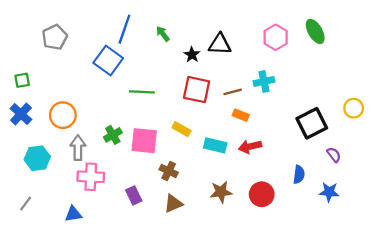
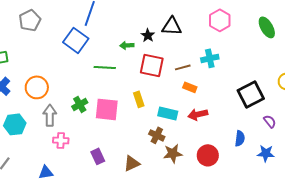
green ellipse: (315, 31) -> (267, 27), moved
green arrow: (163, 34) -> (127, 45), moved, turned -56
yellow rectangle: (181, 129) -> (139, 99), turned 42
brown cross: (169, 171) -> (157, 135), moved
pink cross: (91, 177) -> (61, 140), size x0.7

